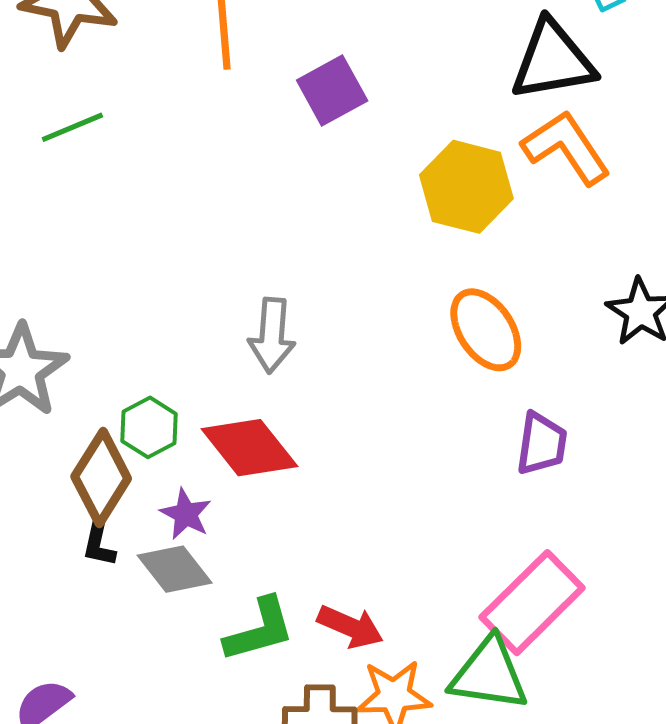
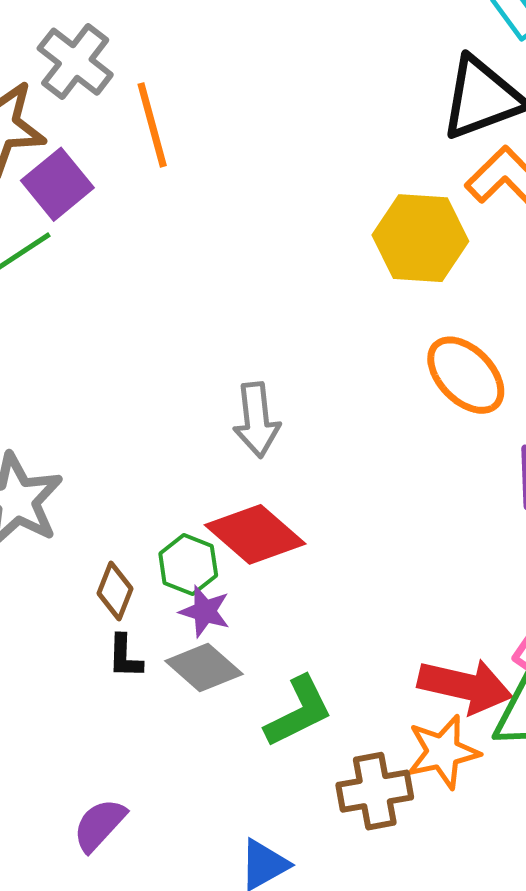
purple square: (332, 91) -> (57, 184), moved
green hexagon: (149, 427) -> (188, 564), moved
brown diamond: (101, 478) -> (115, 591), size x0.6
red arrow: (350, 627) -> (465, 686), moved, size x1.4

